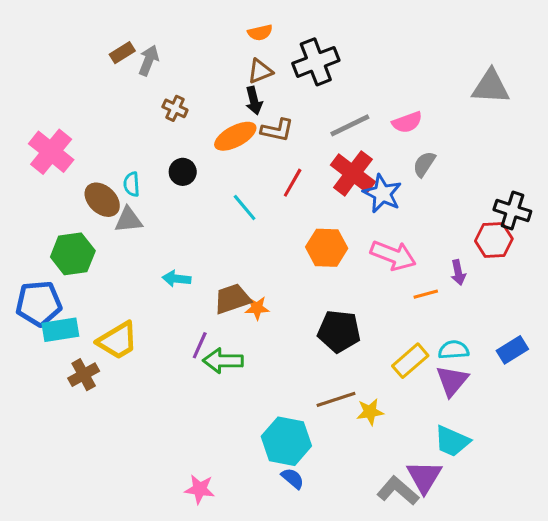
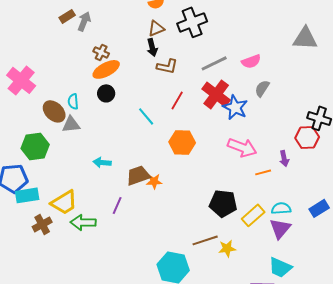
orange ellipse: (235, 136) -> (106, 69), moved
orange hexagon: (327, 248) -> (182, 142), moved
black pentagon: (339, 331) -> (223, 203), moved
green arrow: (223, 361) -> (83, 222), moved

